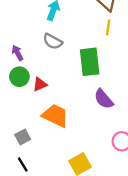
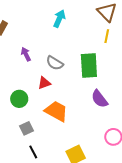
gray semicircle: (53, 41) -> (55, 63), moved
green circle: (19, 77) -> (19, 99), moved
black line: (23, 164) -> (33, 152), moved

